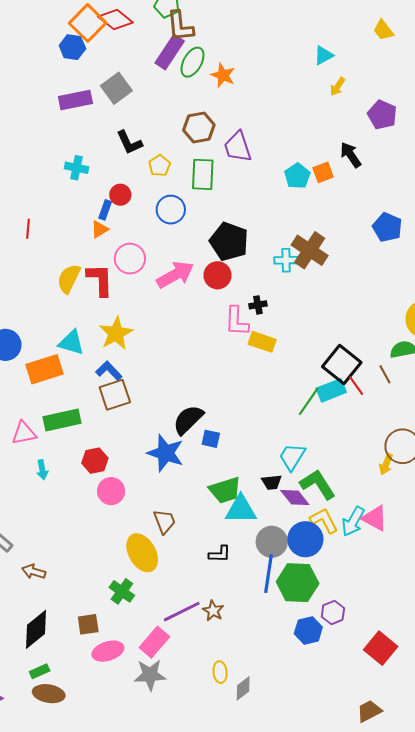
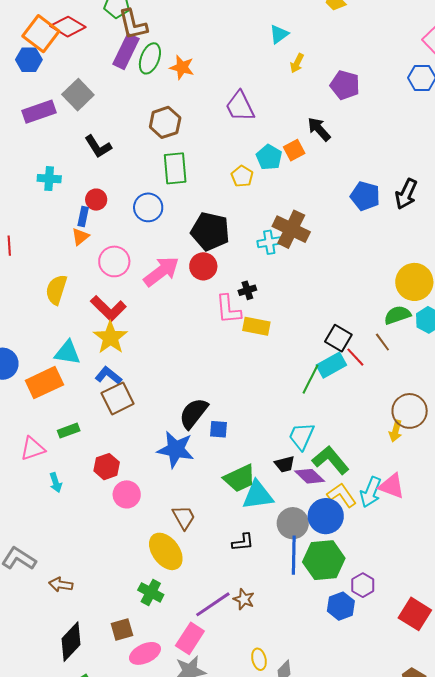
purple trapezoid: (238, 147) -> (240, 106), moved
yellow pentagon: (159, 166) -> (242, 176), moved
red L-shape: (100, 280) -> (108, 309), moved, turned 144
black square: (342, 365) -> (338, 338), size x0.7
green rectangle: (62, 420) -> (69, 431), size x0.6

